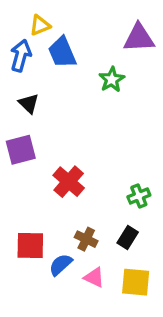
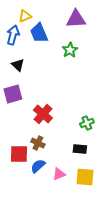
purple triangle: (139, 38) -> (76, 19), moved
black rectangle: (128, 238) -> (80, 149), turned 64
brown cross: (86, 239) -> (38, 143), moved
pink triangle: (94, 277) -> (59, 174), turned -48

